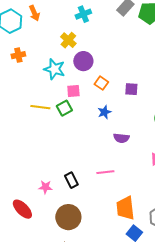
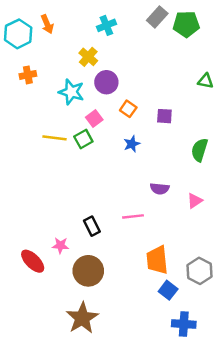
pink square: (73, 91) -> (94, 118), turned -32
purple semicircle: (121, 138) -> (160, 189), moved
pink star: (45, 187) -> (60, 245), moved

